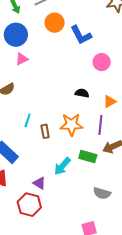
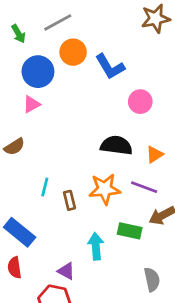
blue circle: (16, 35) -> (38, 72), moved
black semicircle: (82, 93) -> (116, 145), size x1.6
purple line: (100, 125) -> (144, 187), turned -72
cyan arrow: (62, 166) -> (96, 246), turned 138
gray semicircle: (102, 193) -> (152, 280), turned -114

